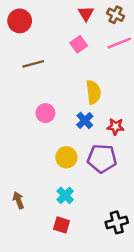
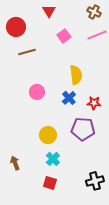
red triangle: (86, 14) -> (49, 11), moved
red circle: (20, 21) -> (16, 27), moved
yellow circle: (66, 157) -> (48, 135), moved

